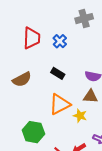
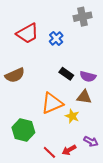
red trapezoid: (32, 38) -> (27, 33), turned 55
black rectangle: (58, 73) -> (66, 74), moved

